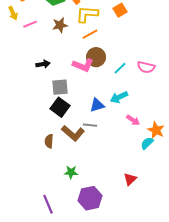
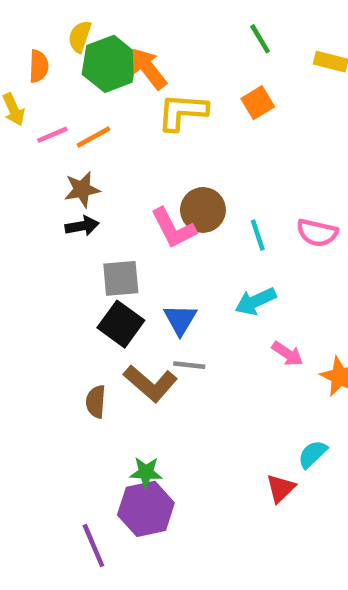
brown star: (60, 25) -> (82, 189), moved
orange line: (90, 34) -> (93, 137), moved
pink L-shape: (83, 65) -> (173, 228), turned 40
cyan line: (120, 68) -> (258, 235), turned -64
blue triangle: (97, 105) -> (180, 319), moved, turned -42
cyan semicircle: (147, 143) -> (313, 454), moved
purple hexagon: (90, 198) -> (146, 509), moved

